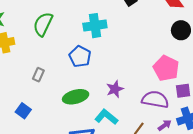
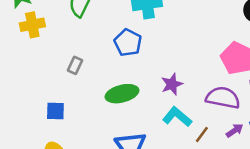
blue square: (23, 111) -> (55, 111), turned -35
cyan L-shape: (106, 117) -> (177, 117), moved

